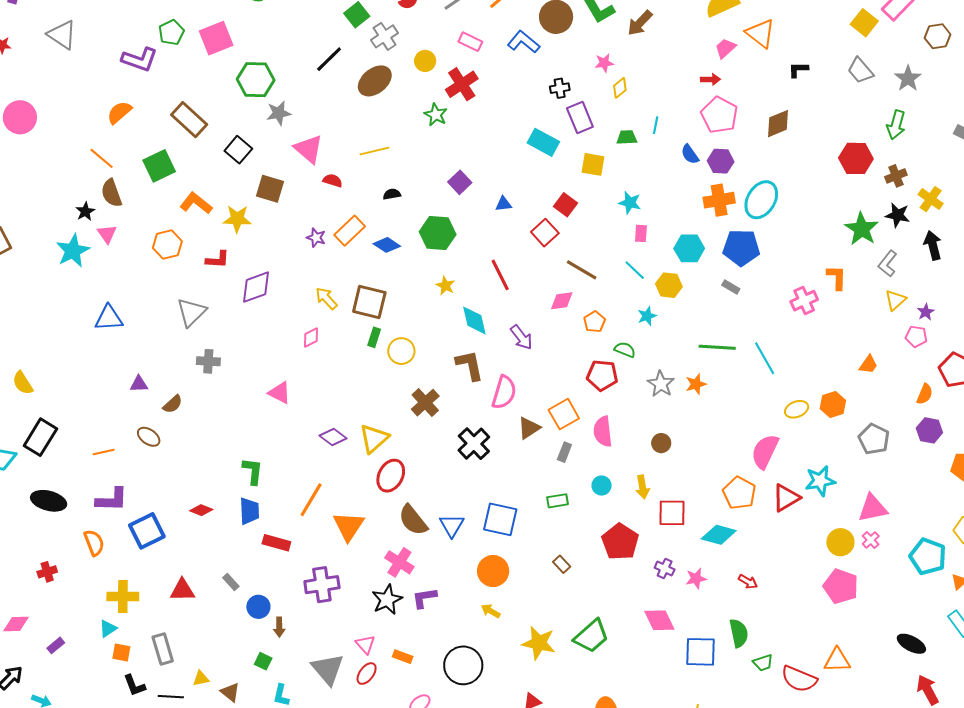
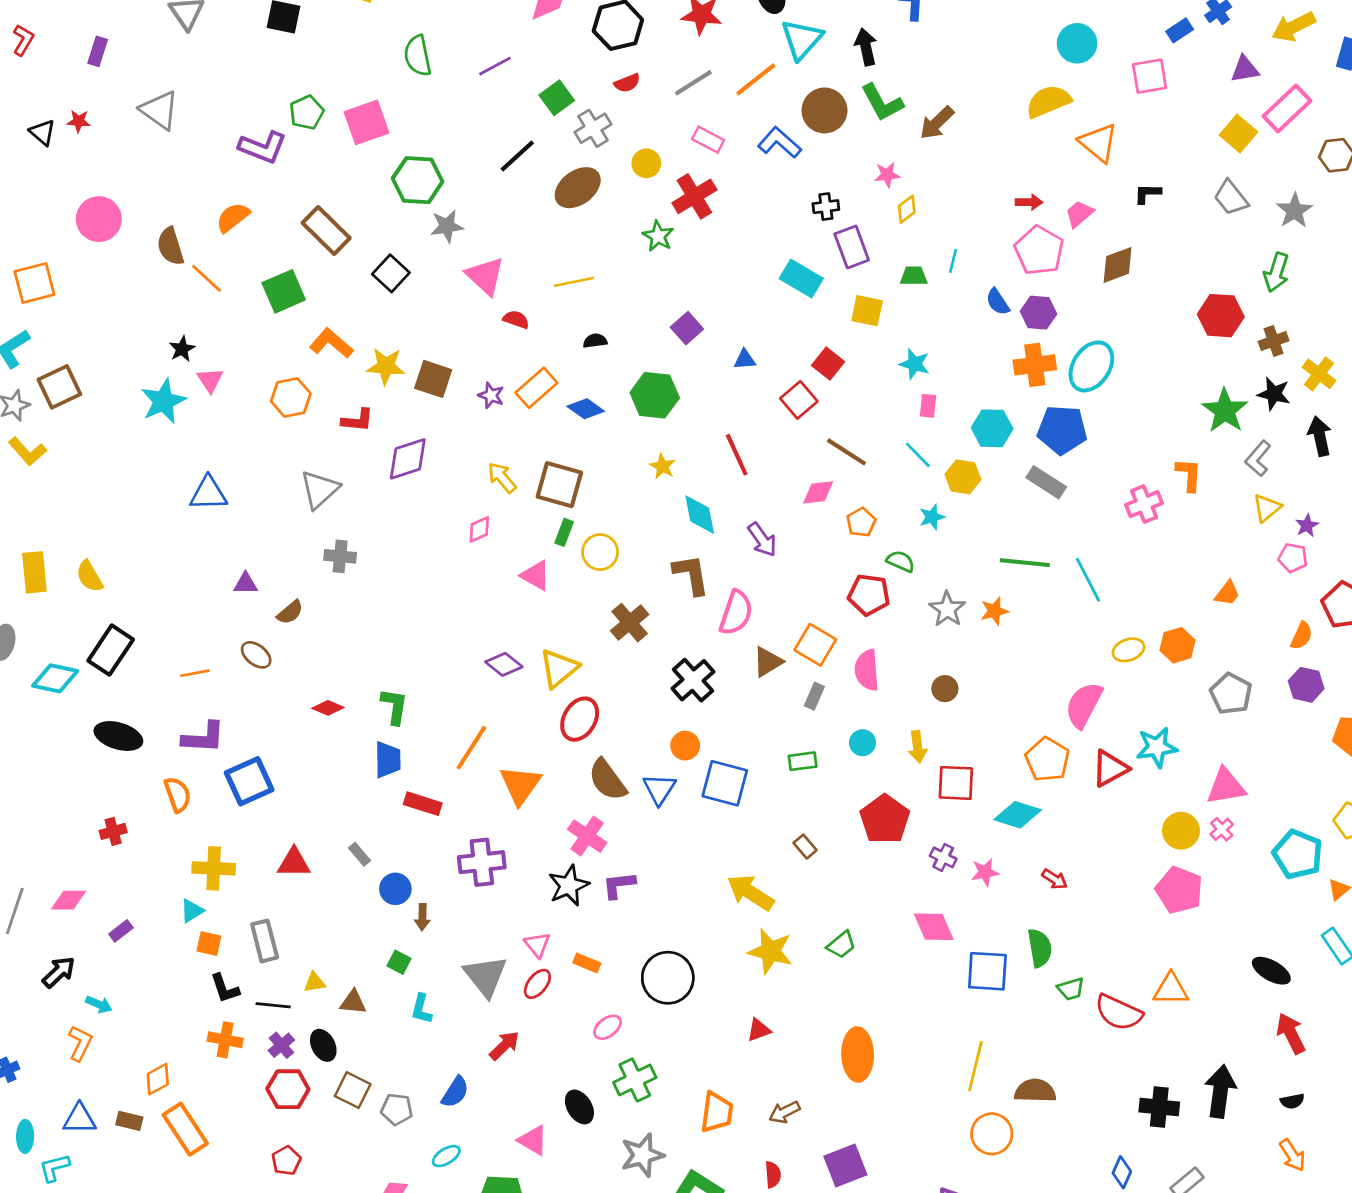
pink trapezoid: (725, 48) -> (1079, 214), moved
brown square: (270, 189) -> (433, 379), moved
brown semicircle: (111, 193) -> (170, 246), moved
gray rectangle: (731, 287) -> (1046, 482), size x1.6
pink triangle: (280, 393) -> (536, 576), moved
orange square: (564, 414) -> (815, 645), turned -32
red diamond: (201, 510) -> (328, 708), moved
orange circle: (493, 571) -> (685, 746), moved, size x0.7
yellow arrow: (491, 611) -> (751, 893), moved, size x1.8
green trapezoid: (591, 636) -> (841, 945), size x0.6
brown triangle: (230, 692) -> (353, 1002), turned -35

